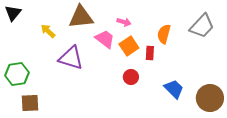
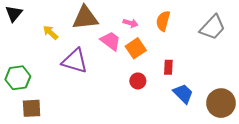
orange semicircle: (164, 34) -> (163, 21), moved
red rectangle: (150, 53) -> (168, 67), moved

